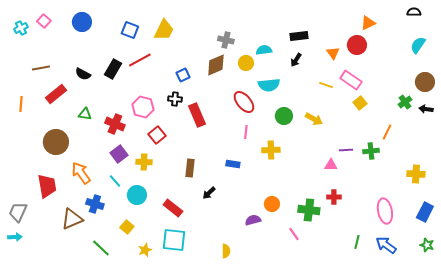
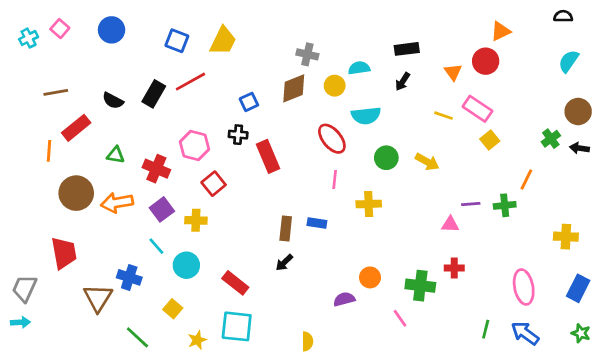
orange line: (21, 104) -> (49, 151), moved
brown rectangle: (190, 168) -> (286, 228), moved
orange arrow: (81, 173) -> (117, 203), moved, turned -65
brown triangle: (72, 219) -> (98, 298), turned -35

